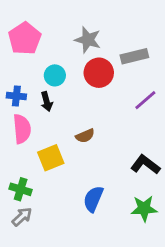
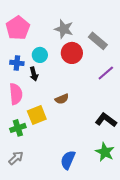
gray rectangle: (134, 56) -> (98, 41), turned 54
blue cross: (16, 96) -> (17, 63), moved
green cross: (21, 189) -> (18, 128), moved, turned -35
blue semicircle: (93, 199) -> (68, 160), moved
green star: (144, 208) -> (105, 152), turned 30

